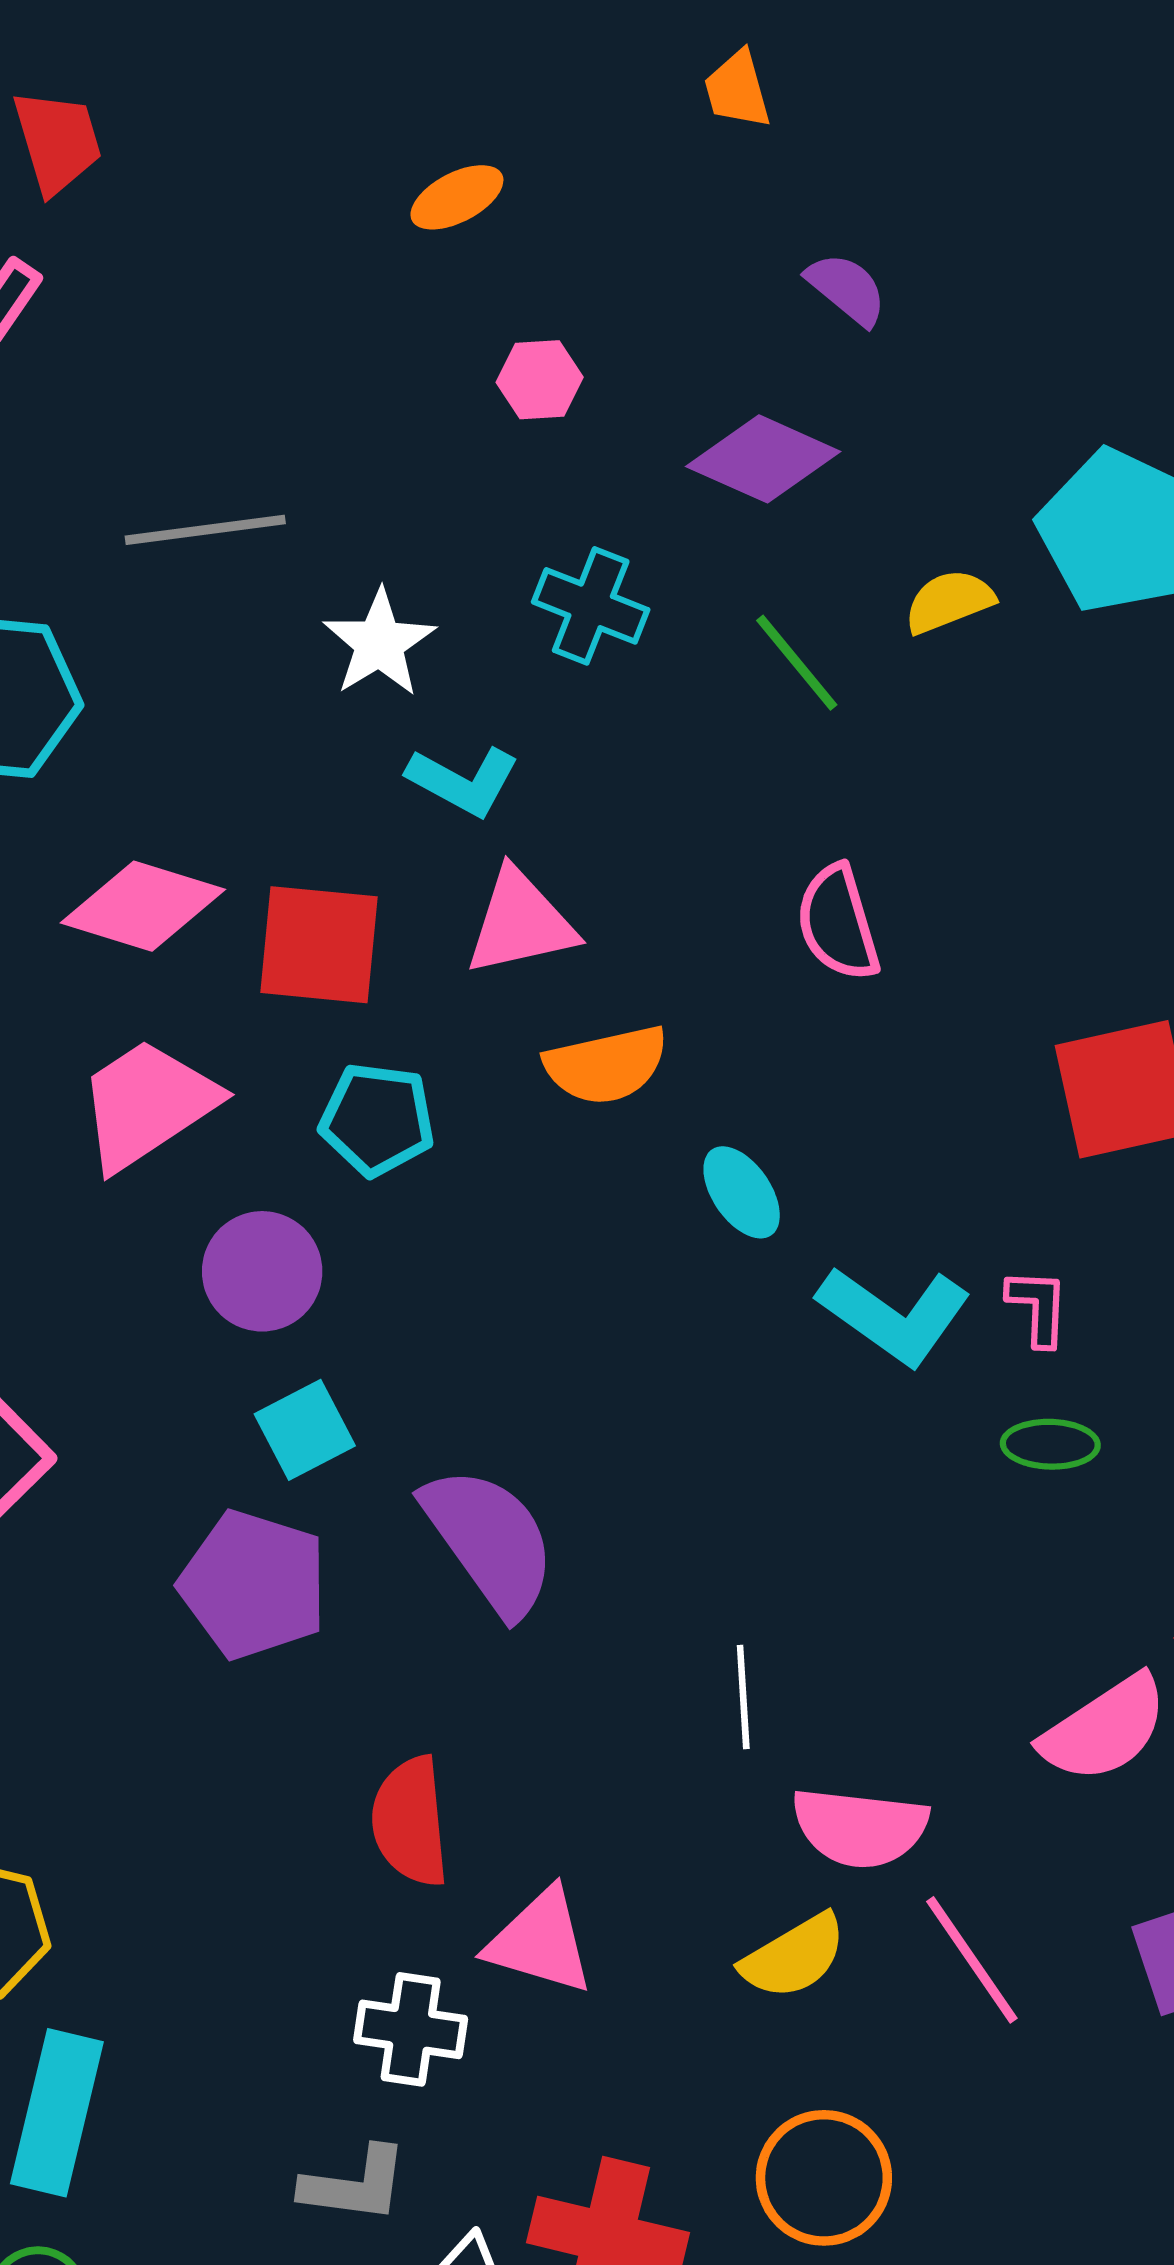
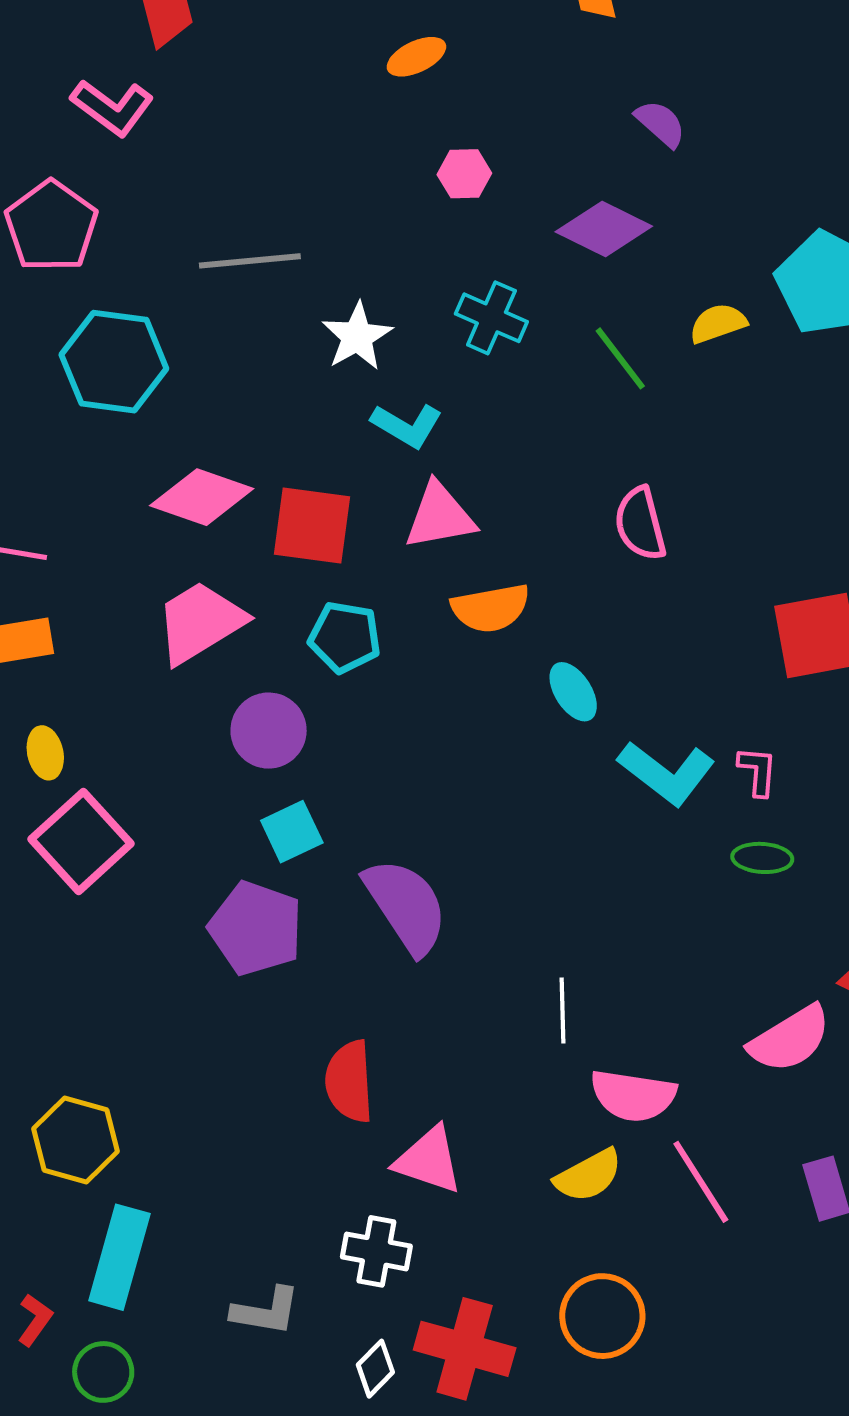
white cross: (411, 2029) -> (376, 1251), moved
gray L-shape: (355, 2185) -> (266, 1311), moved

